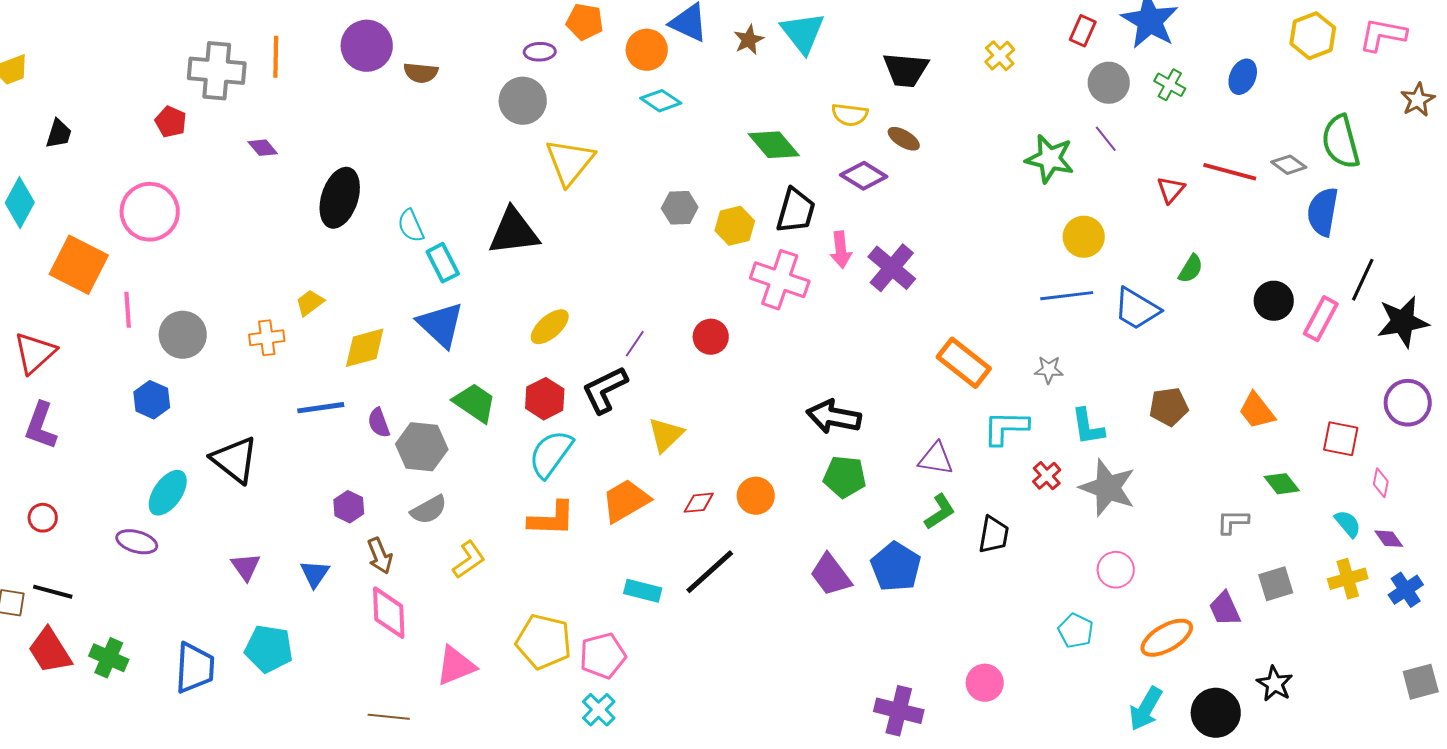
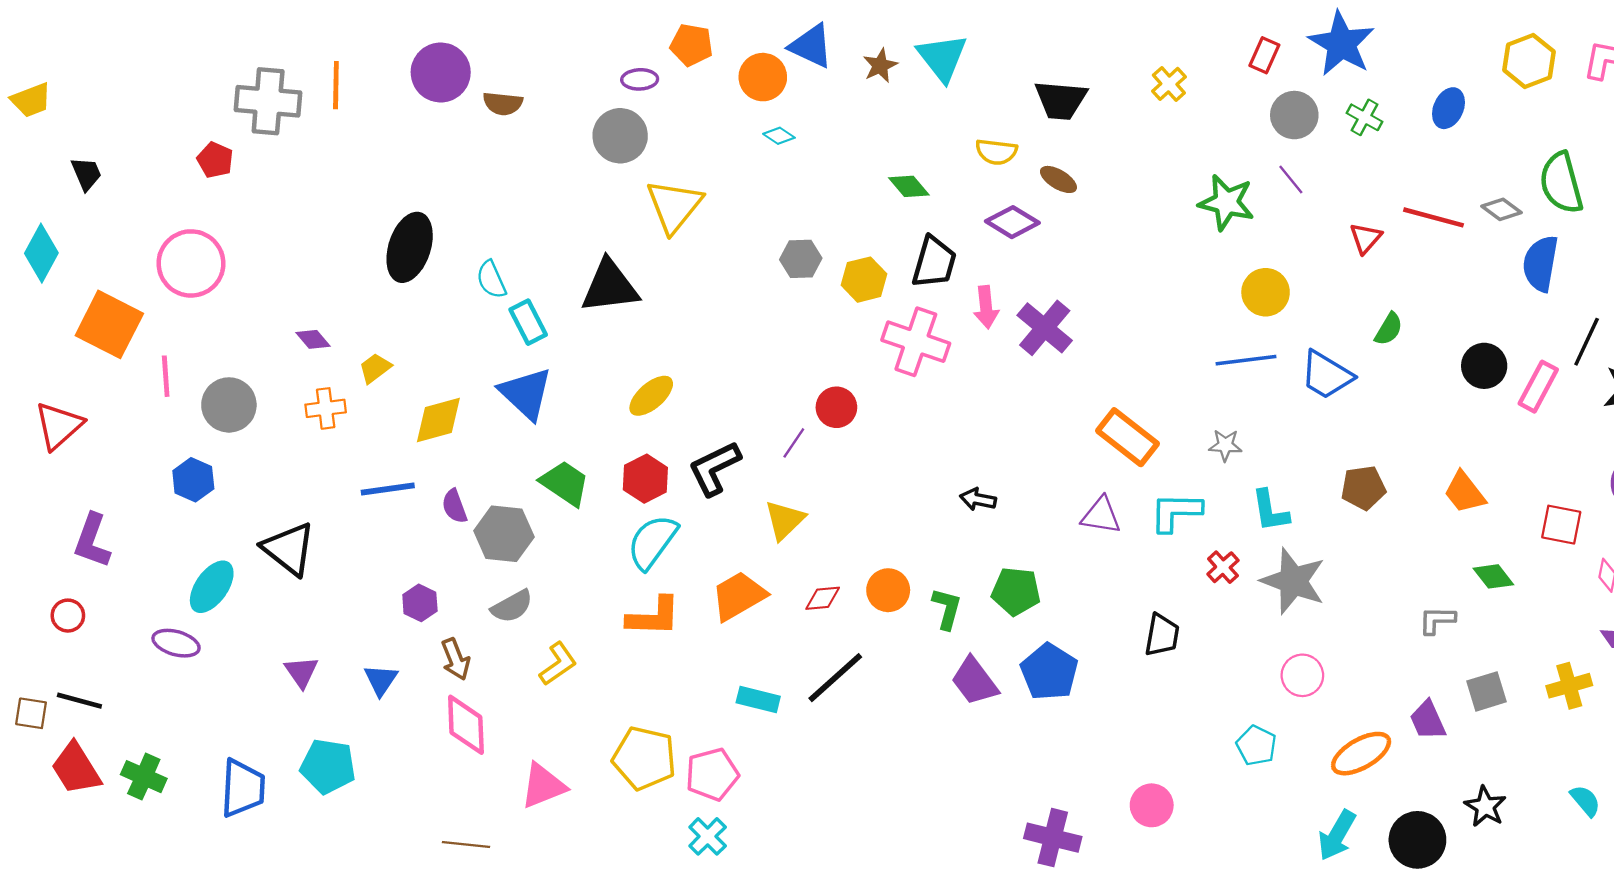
cyan diamond: (661, 101) -> (779, 136), size x0.7
black trapezoid: (59, 134) -> (86, 174), turned -40
green diamond: (774, 145) -> (909, 186), size x0.7
purple diamond: (263, 148) -> (313, 339), moved
purple line: (635, 344) -> (794, 443), moved
black arrow: (834, 417) -> (978, 499), size x0.6
purple L-shape: (41, 426) -> (92, 541), moved
purple triangle: (936, 459) -> (1101, 515), moved
green pentagon: (845, 477) -> (1016, 591), moved
green L-shape: (940, 512) -> (947, 609), moved, turned -42
cyan semicircle: (1348, 524) -> (1585, 801), moved

